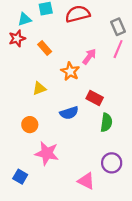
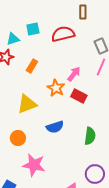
orange rectangle: (45, 48) -> (32, 66), turned 72
yellow triangle: (39, 88) -> (27, 104), size x1.5
red rectangle: (95, 98) -> (79, 96), moved

